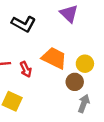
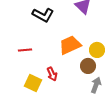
orange trapezoid: (54, 58) -> (70, 45), turned -50
red arrow: (26, 69) -> (52, 74), moved

